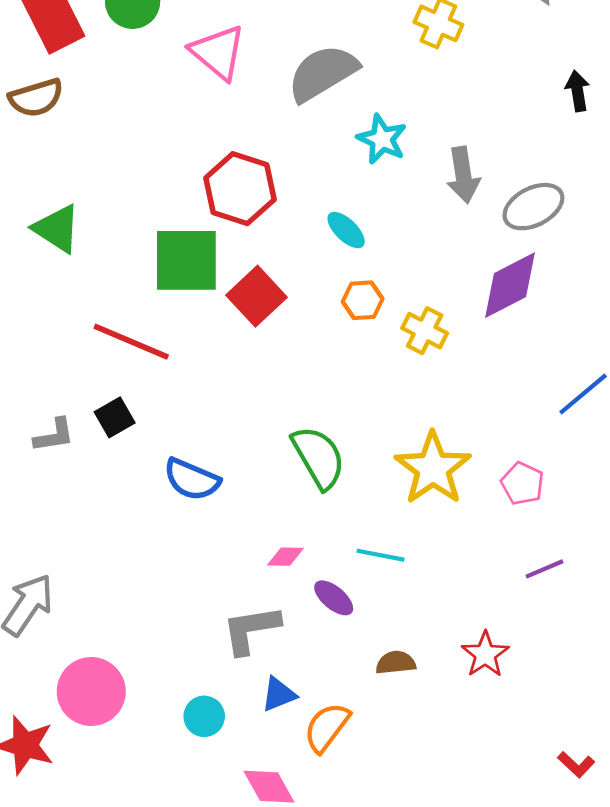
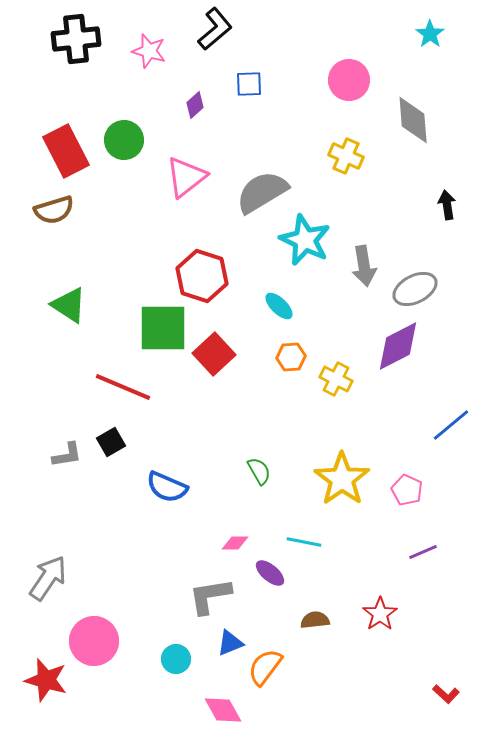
pink triangle: (218, 52) -> (186, 177), turned 42
cyan star: (382, 139) -> (305, 240), size x1.4
green semicircle: (319, 457) -> (259, 471), size x0.6

